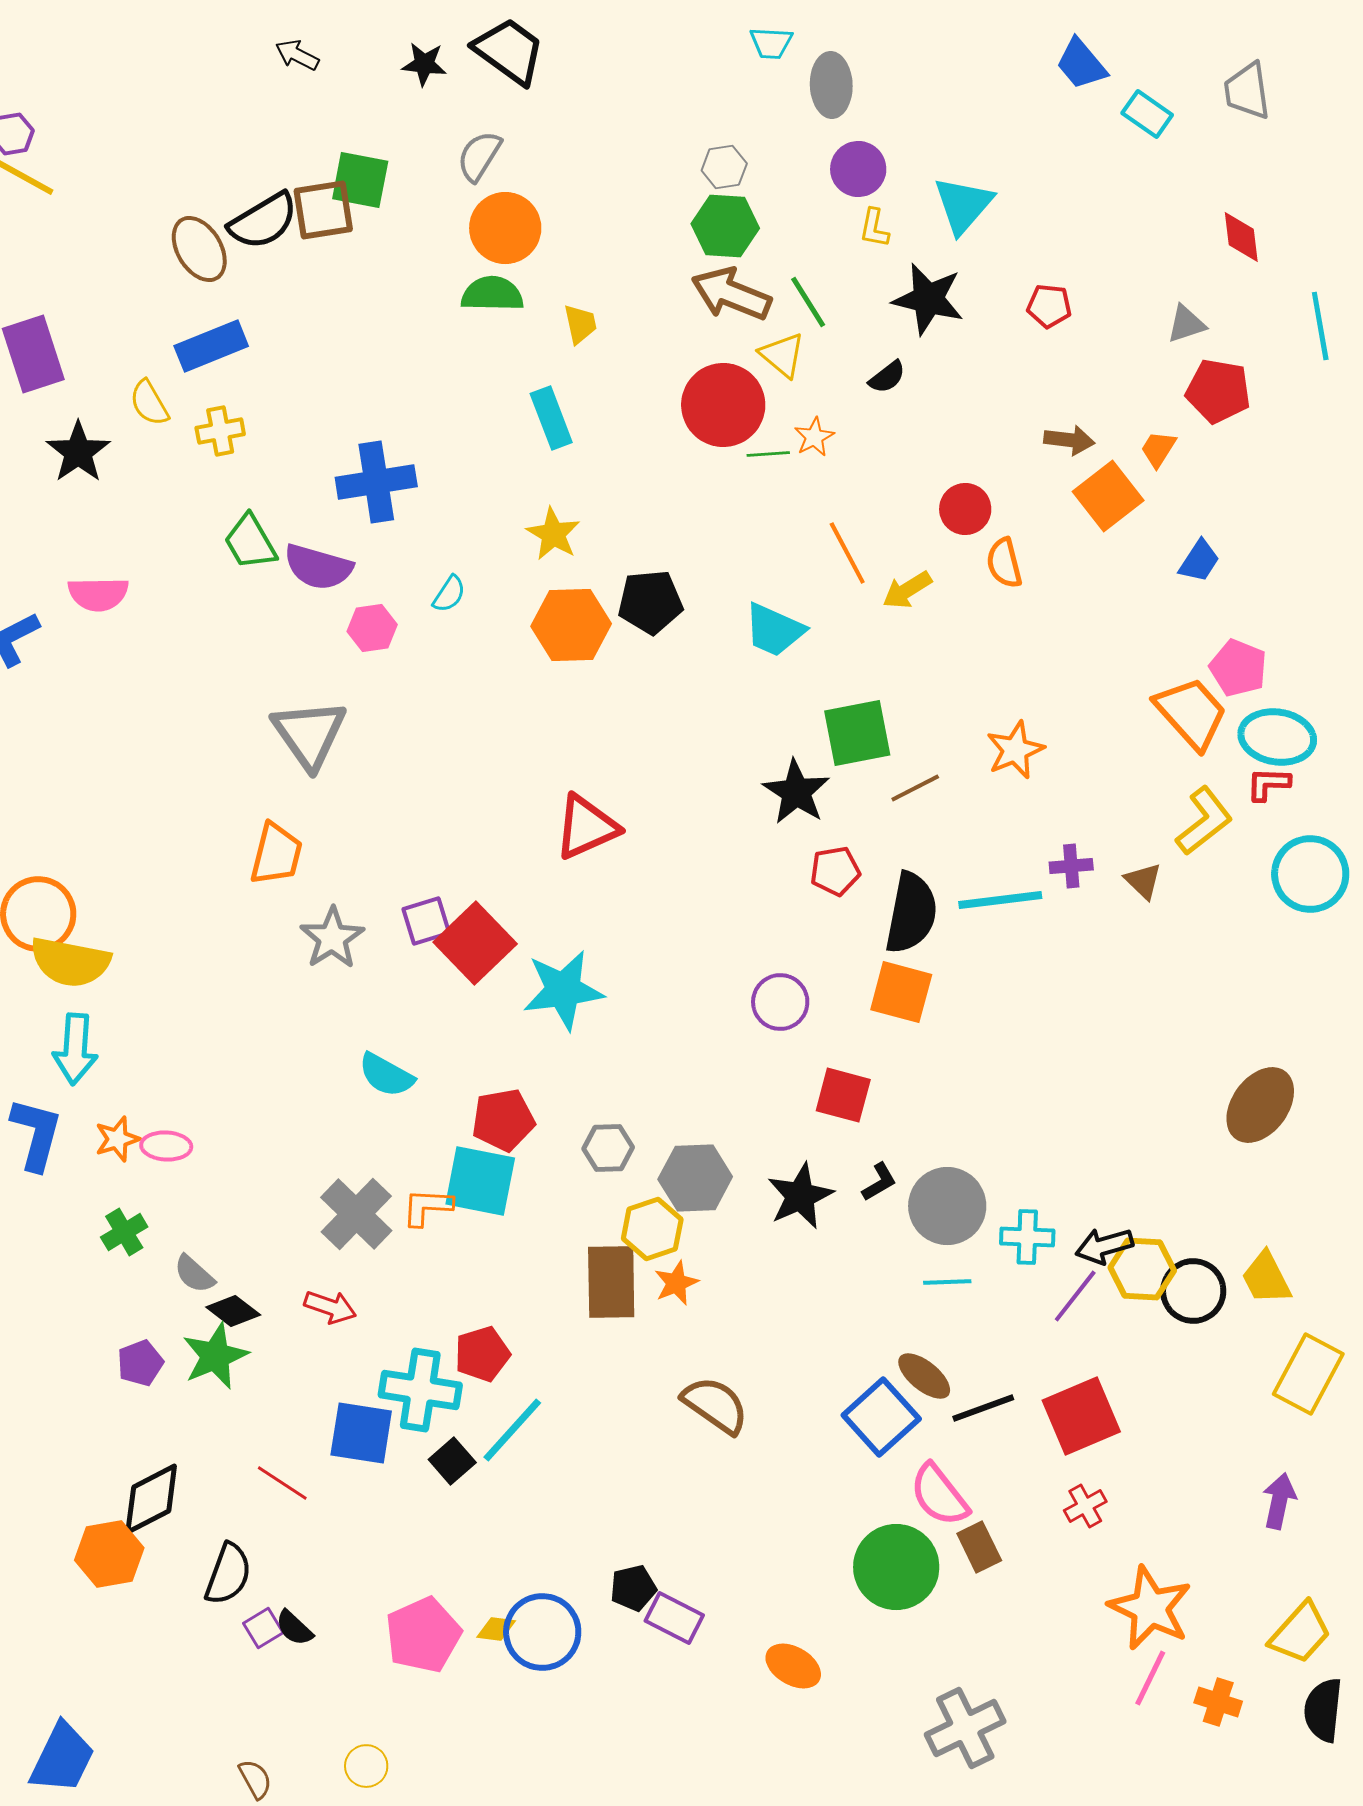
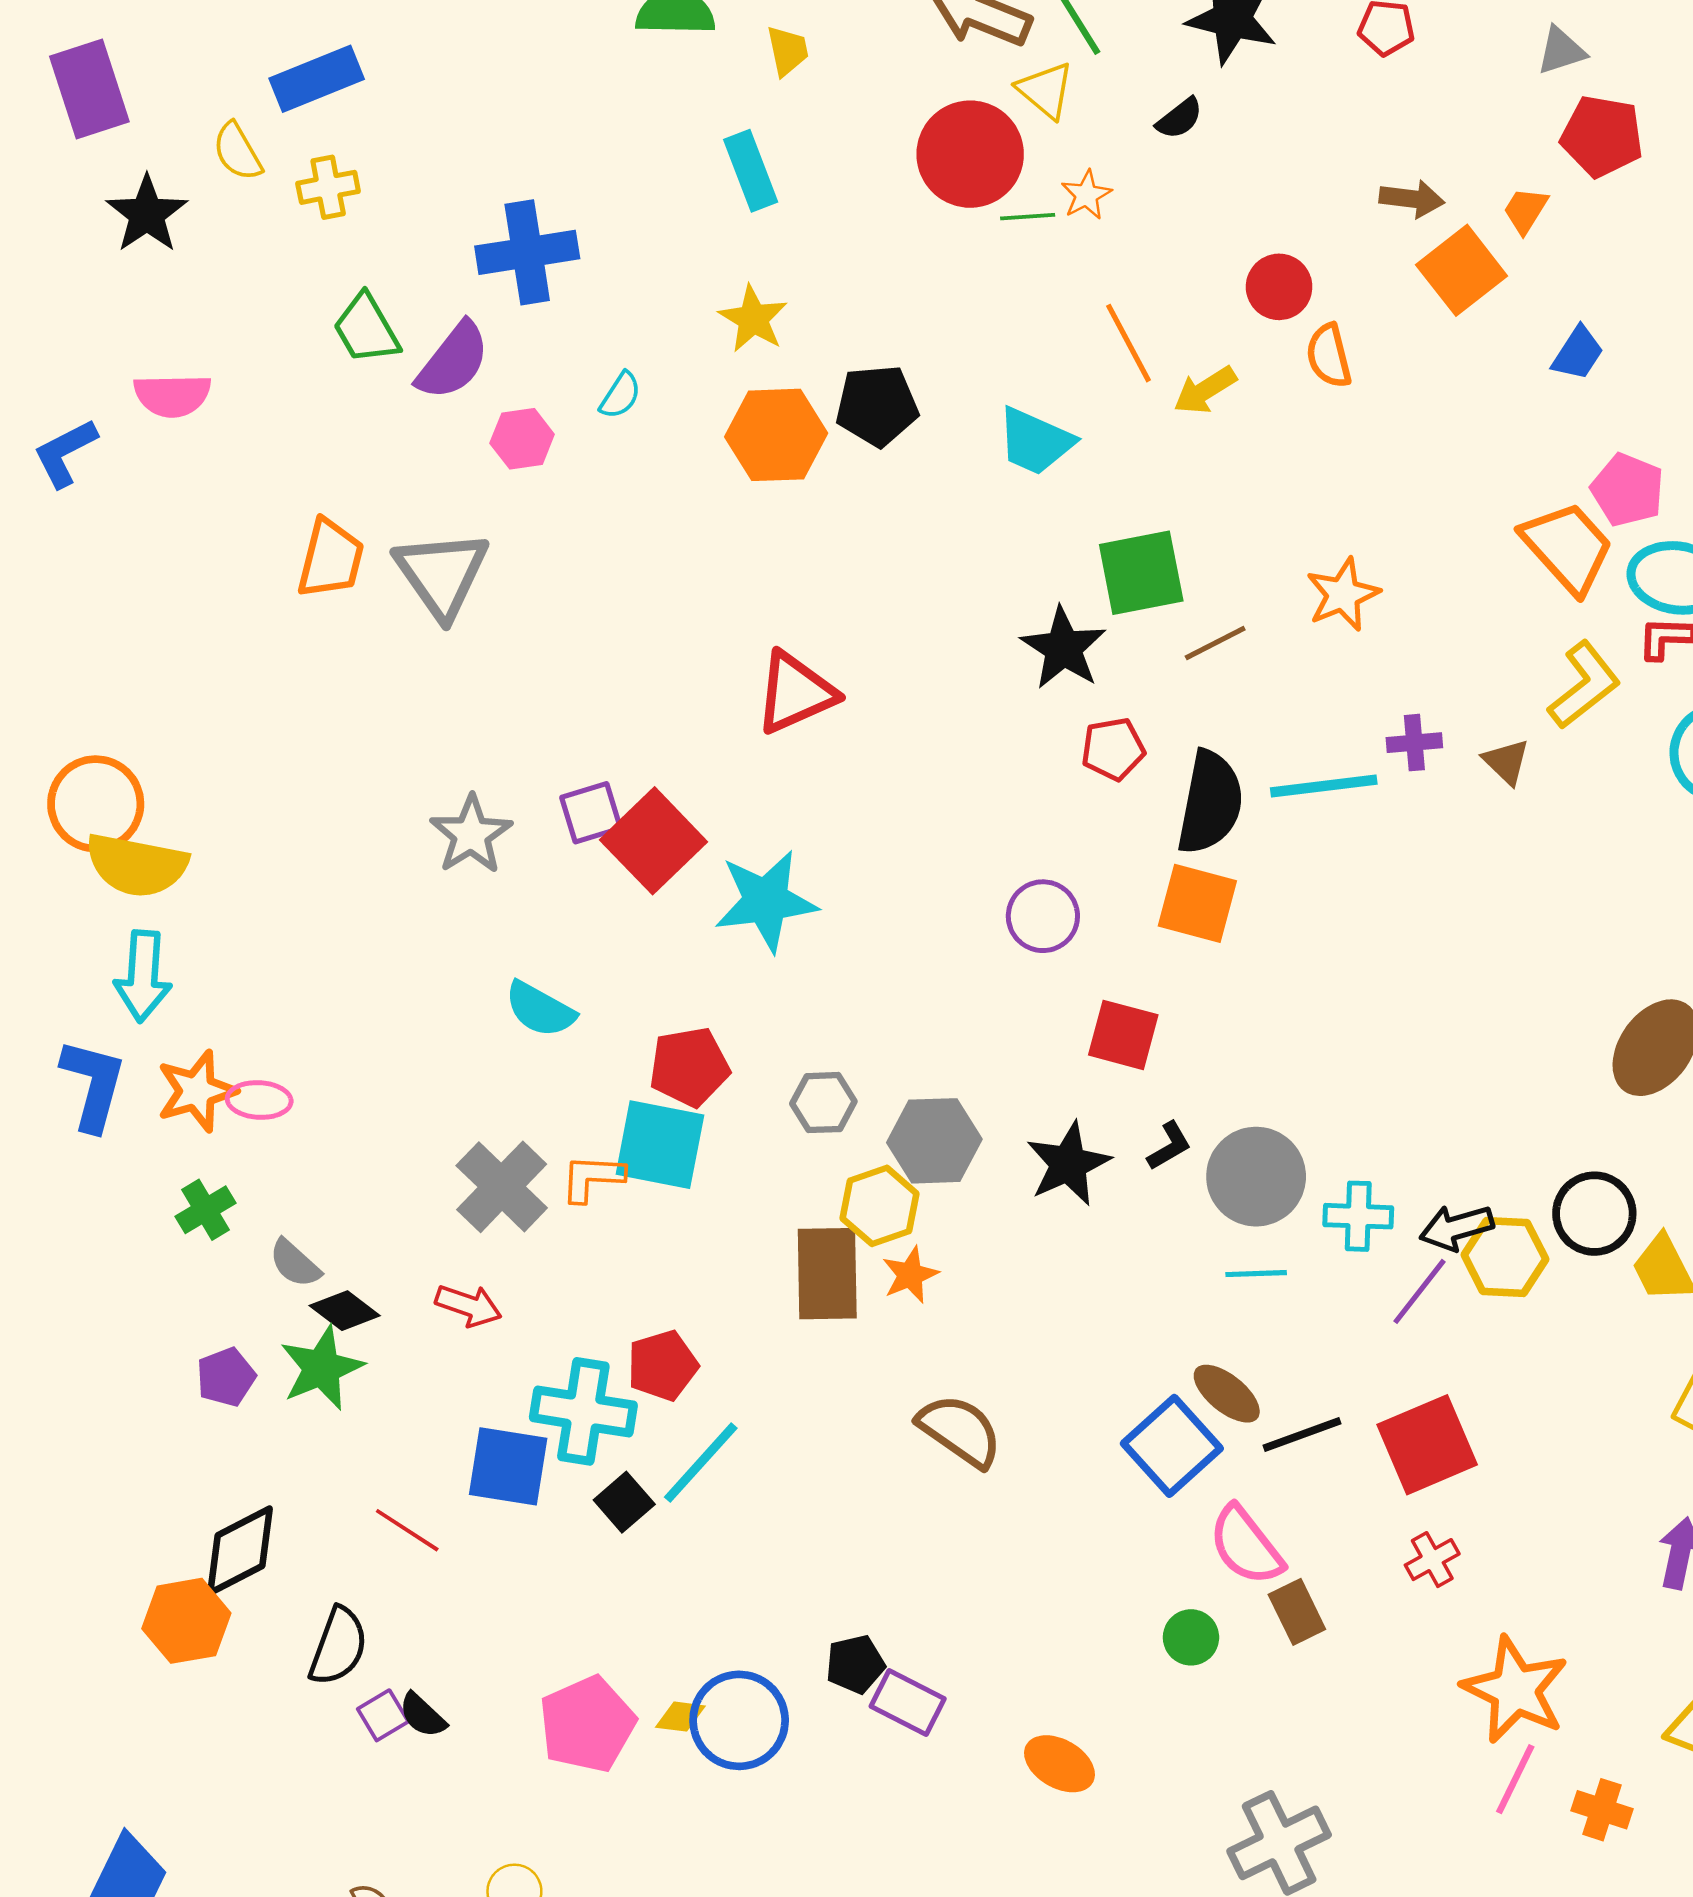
purple semicircle: (318, 567) -> (453, 361), turned -68
orange trapezoid: (276, 854) -> (331, 559), moved
orange star: (117, 1139) -> (197, 1091), size x1.4
black circle: (1193, 1291) -> (1594, 1214), moved
green circle: (896, 1567) -> (1191, 1637), size x0.5

